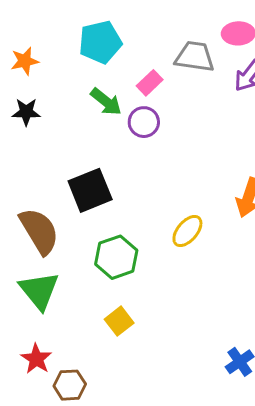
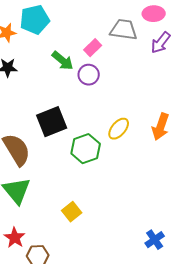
cyan pentagon: (100, 42) -> (35, 20), moved
yellow ellipse: (187, 231) -> (119, 129), moved
green hexagon: (116, 257) -> (86, 149), moved

